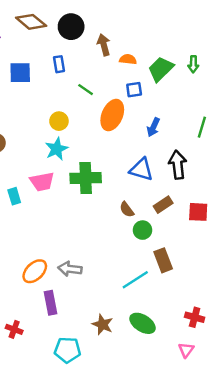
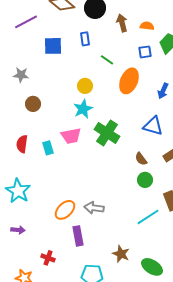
orange semicircle: (128, 59) -> (147, 26), moved
blue square: (134, 90) -> (145, 52), moved
green cross: (86, 178) -> (107, 133), turned 35
green circle: (143, 230) -> (145, 180), moved
green ellipse: (143, 323) -> (152, 267), moved

